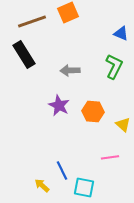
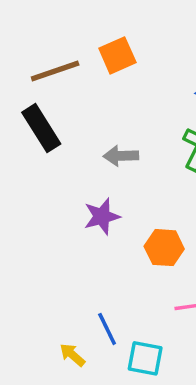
purple star: (59, 105) -> (102, 216), turned 30
orange hexagon: (93, 111) -> (164, 248), moved

